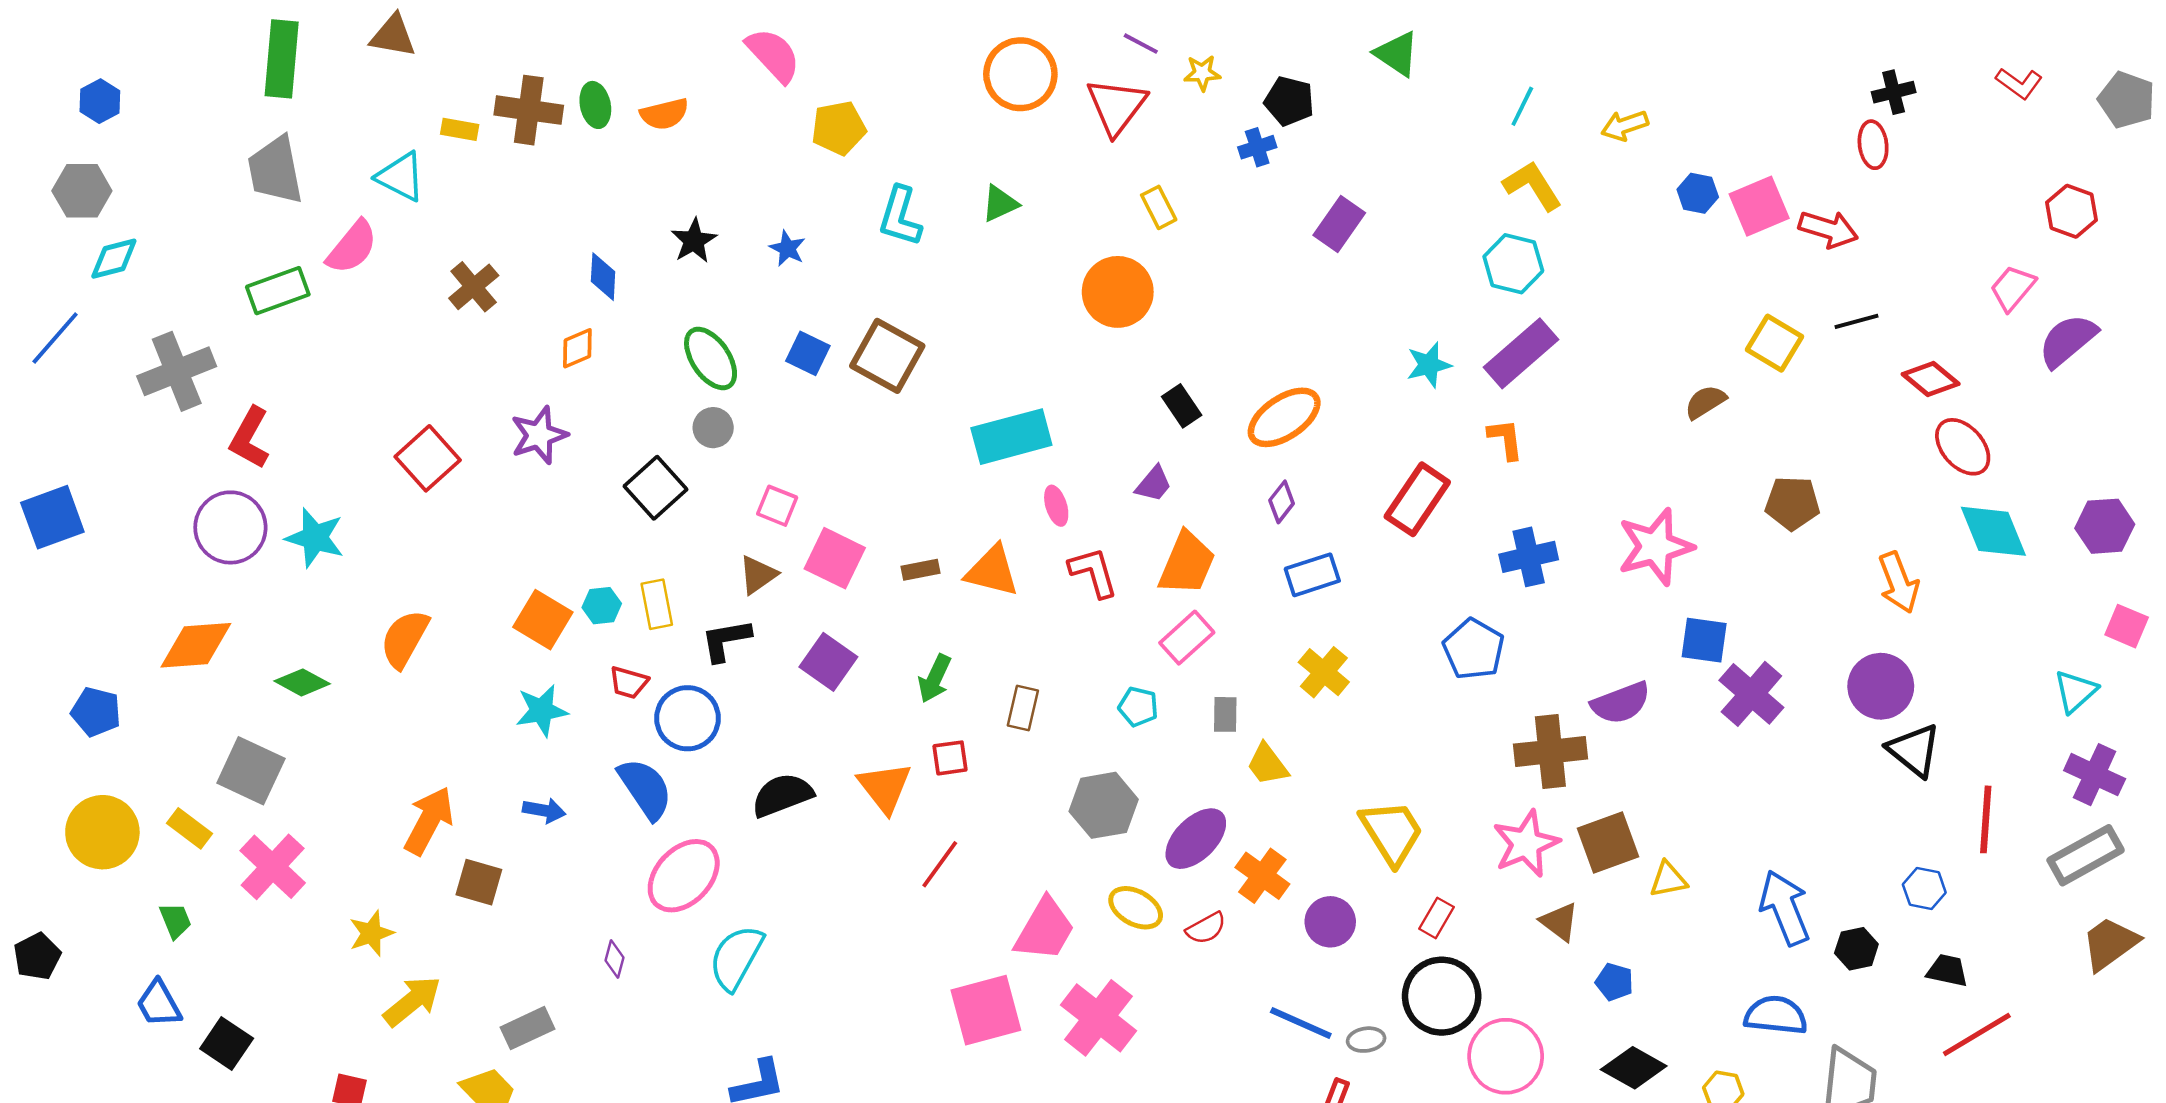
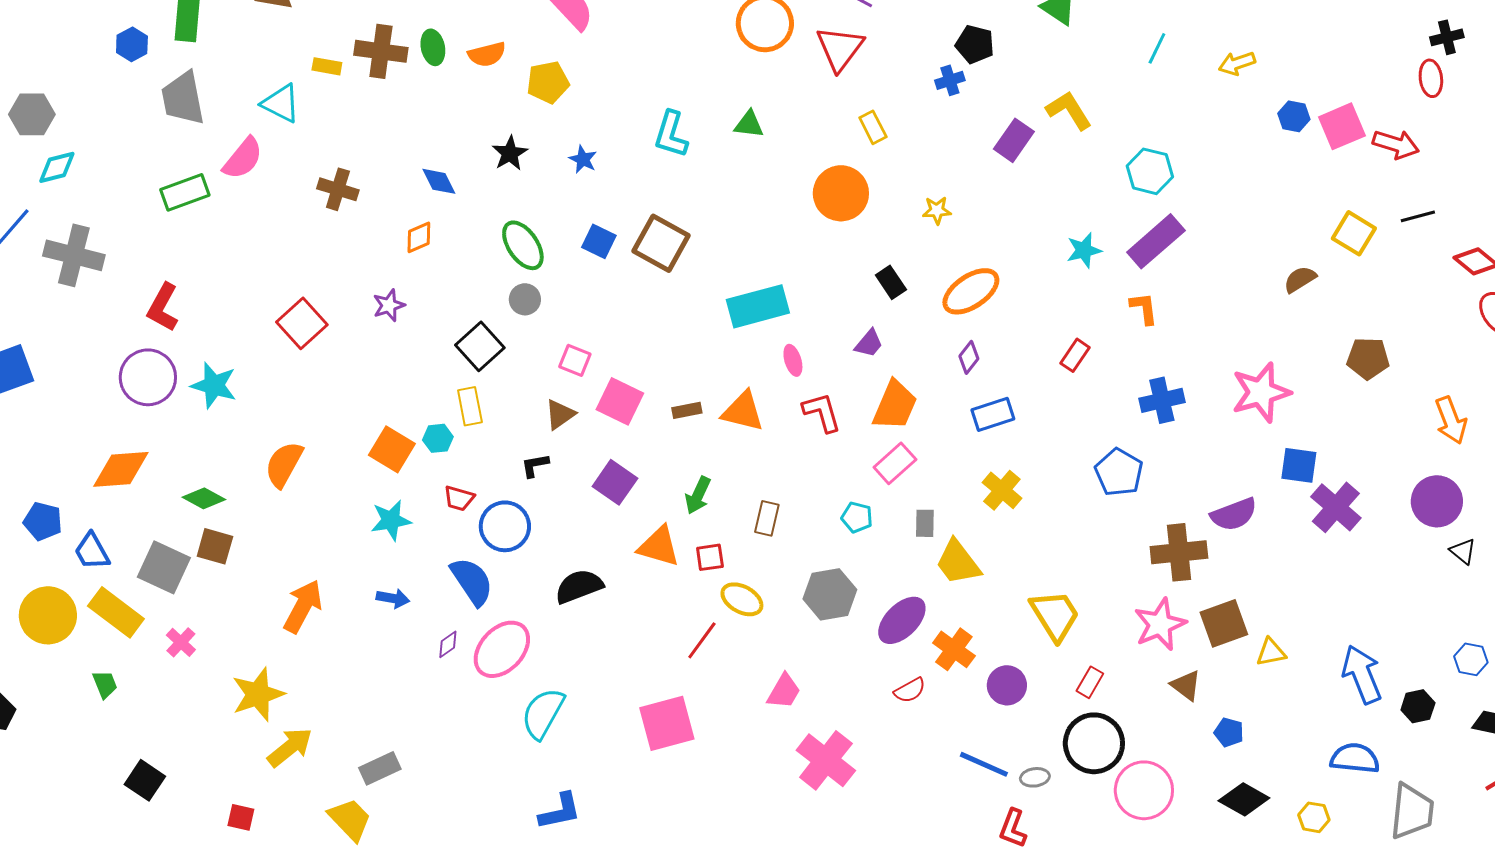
yellow star: (1202, 73) -> (937, 210), moved
blue hexagon: (100, 101) -> (132, 44), moved
yellow pentagon: (839, 128) -> (548, 82), moved
yellow L-shape: (1533, 186) -> (1069, 110), moved
green triangle: (1000, 204) -> (749, 124), turned 32
blue diamond: (603, 277) -> (439, 181), turned -30
brown cross: (474, 287) -> (338, 189), turned -33
gray cross: (177, 371) -> (74, 255), moved, turned 36
purple star: (539, 435) -> (389, 305), size x0.7
red rectangle: (1417, 499) -> (1075, 355), size x0.6
yellow rectangle: (657, 604) -> (470, 406), moved
black L-shape: (726, 640) -> (535, 465), size x0.7
black triangle: (1914, 750) -> (1463, 551), size x0.6
yellow trapezoid: (1267, 764) -> (958, 562), size x1.4
orange triangle: (885, 787) -> (659, 546), moved, turned -36
yellow rectangle: (189, 828) -> (116, 612), size x1.6
pink cross: (273, 867) -> (181, 642), size x0.6
brown square: (479, 882) -> (215, 546), moved
yellow ellipse: (1136, 908) -> (742, 599), moved
pink trapezoid: (1045, 929) -> (784, 691), size x0.7
yellow star: (371, 933) -> (258, 694), size x1.5
purple diamond: (615, 959) -> (448, 644), moved, turned 40
blue trapezoid: (159, 1004) -> (92, 551), moved
pink square: (986, 1010) -> (667, 723), moved

